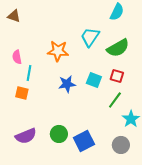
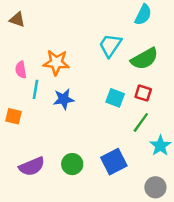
orange star: (58, 51) -> (56, 62), moved
blue star: (67, 84) -> (64, 99), moved
orange square: (22, 93) -> (13, 116), moved
blue square: (84, 141) -> (114, 162), moved
gray circle: (121, 145) -> (155, 187), moved

